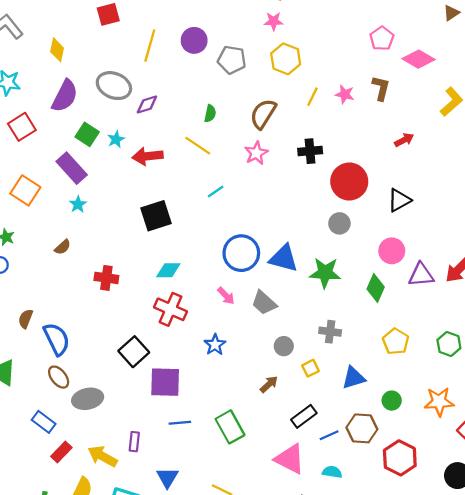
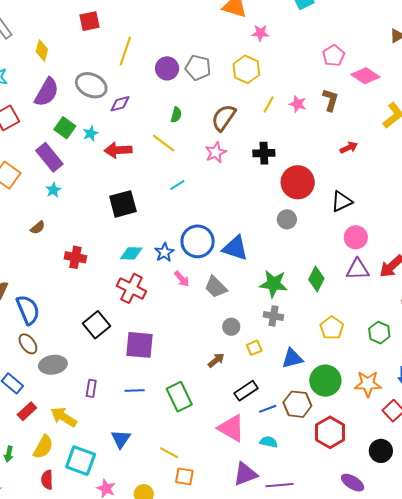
pink star: (274, 21) -> (260, 33), moved
purple circle: (194, 40) -> (167, 68), moved
pink circle: (392, 251) -> (356, 237), moved
green star: (325, 273) -> (274, 284), moved
blue star: (215, 345) -> (164, 252), moved
purple square: (165, 382) -> (140, 345), moved
green circle: (392, 401) -> (325, 381), size x1.8
purple rectangle: (134, 442) -> (91, 388), moved

